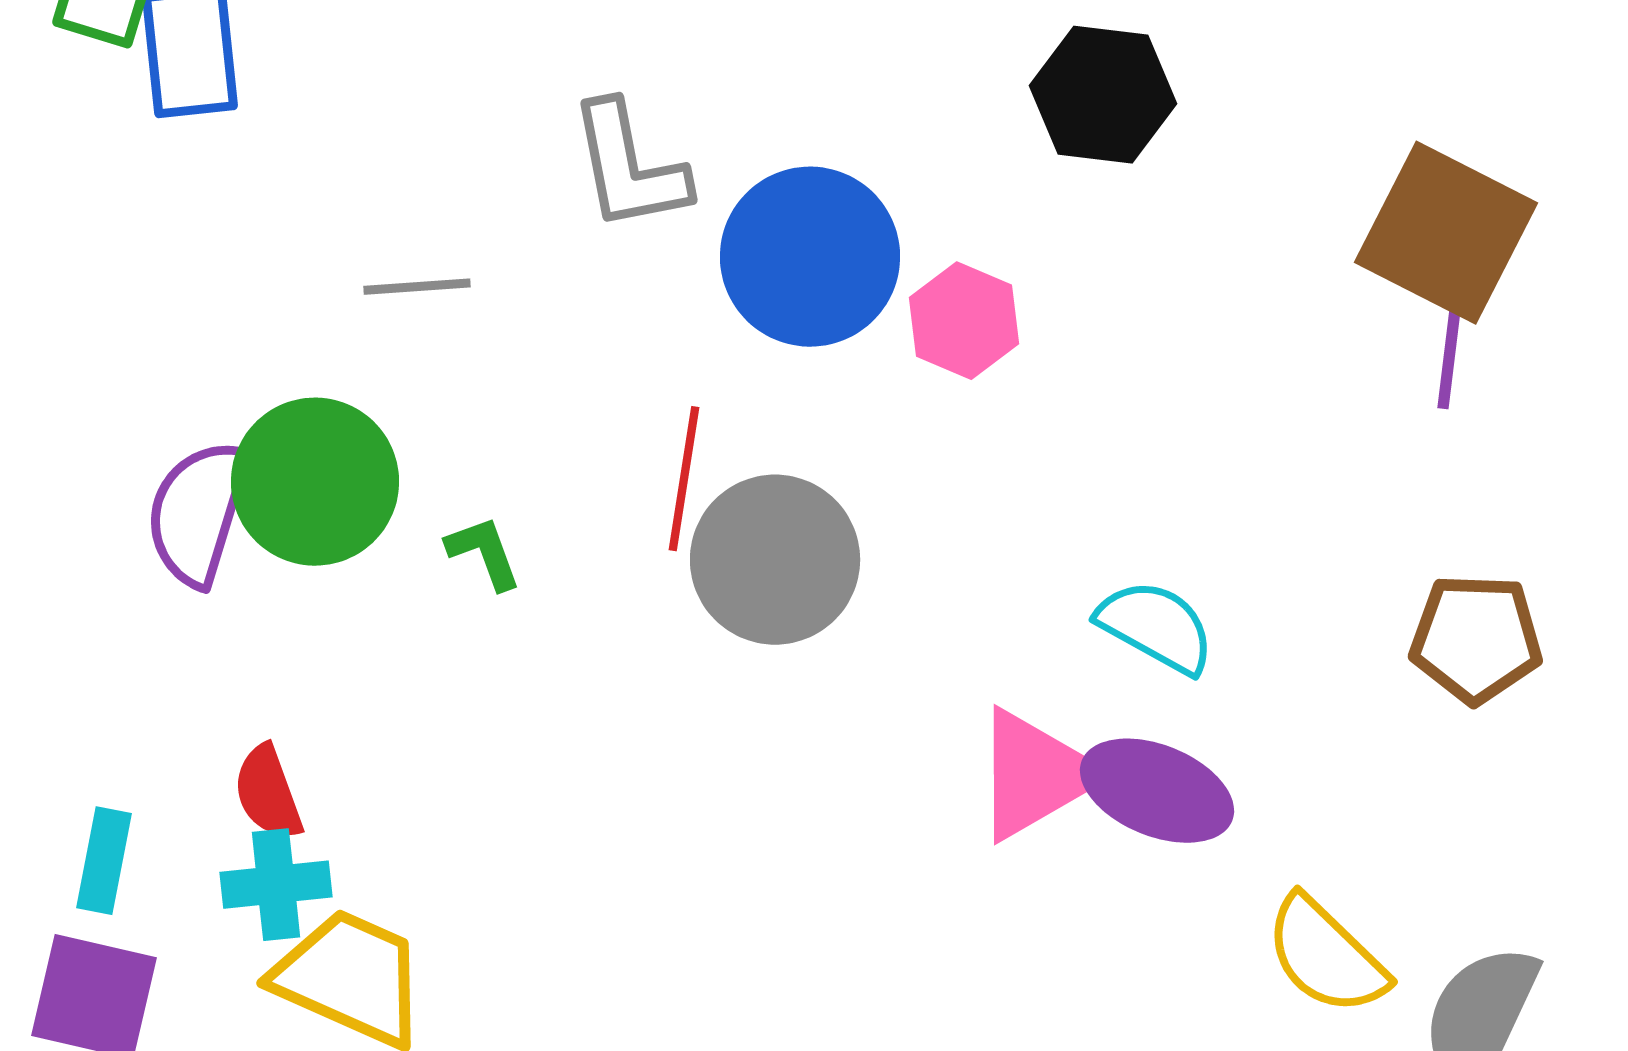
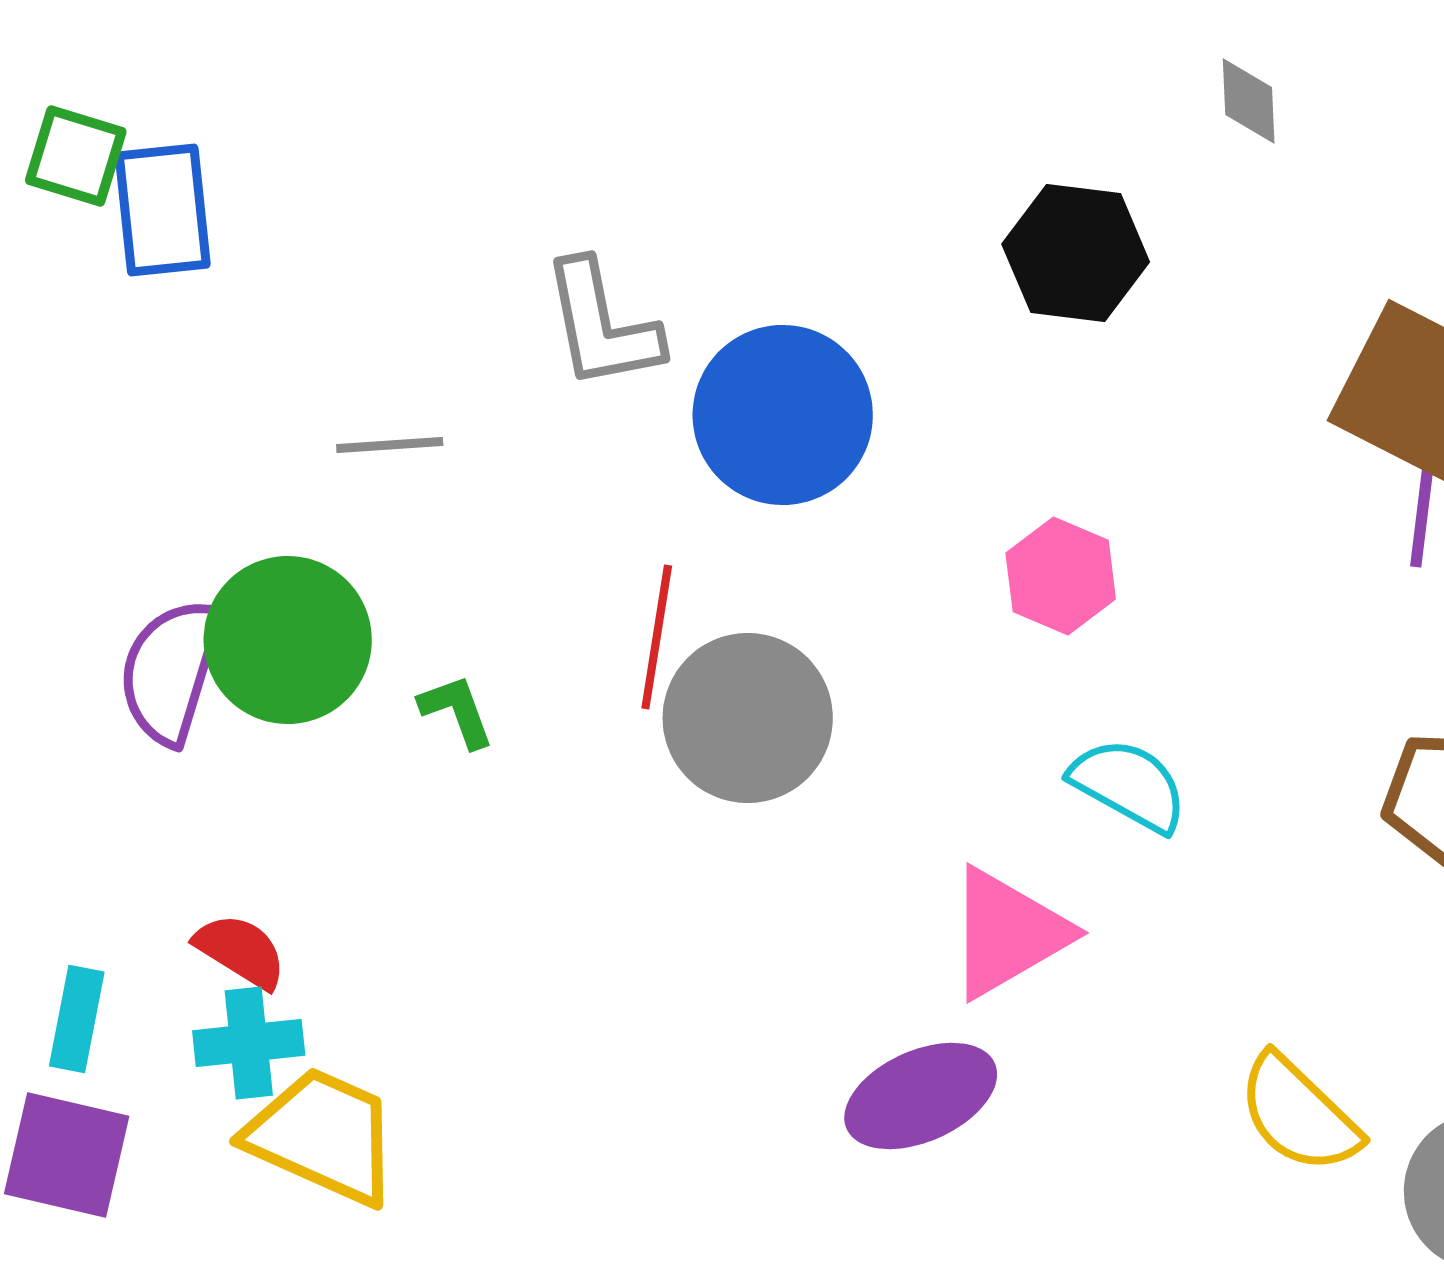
pink hexagon: (964, 321) -> (1061, 576), moved
purple ellipse: (1157, 791) -> (921, 1096), moved, turned -46
red semicircle: (268, 793) -> (241, 951), turned 142

